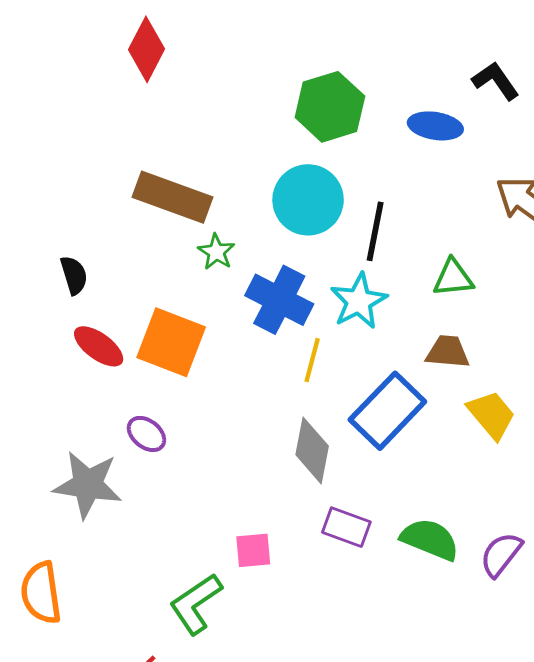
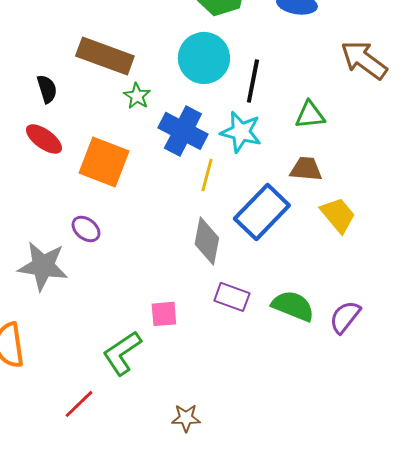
black semicircle: (74, 275) -> (47, 89), moved
cyan star: (359, 301) -> (241, 132), turned -30
red ellipse: (99, 346) -> (44, 139), moved

